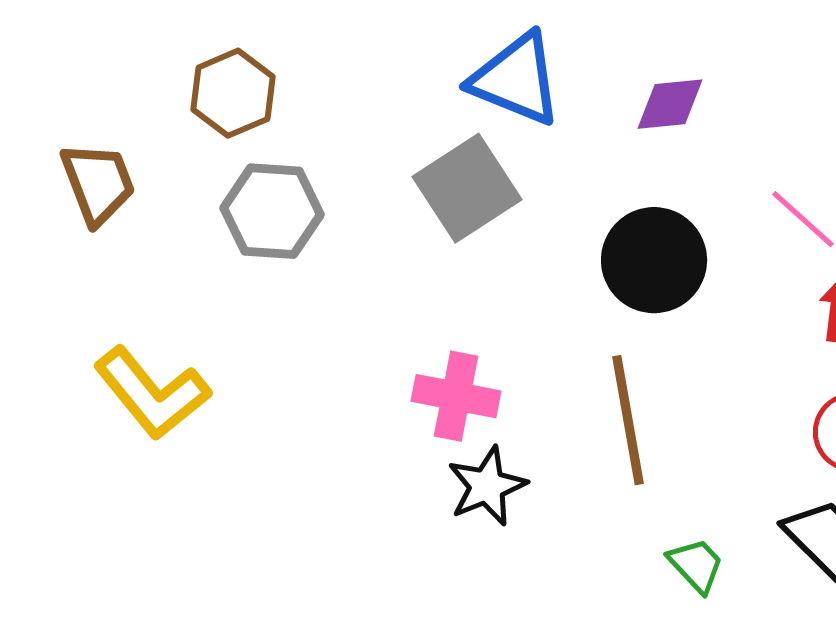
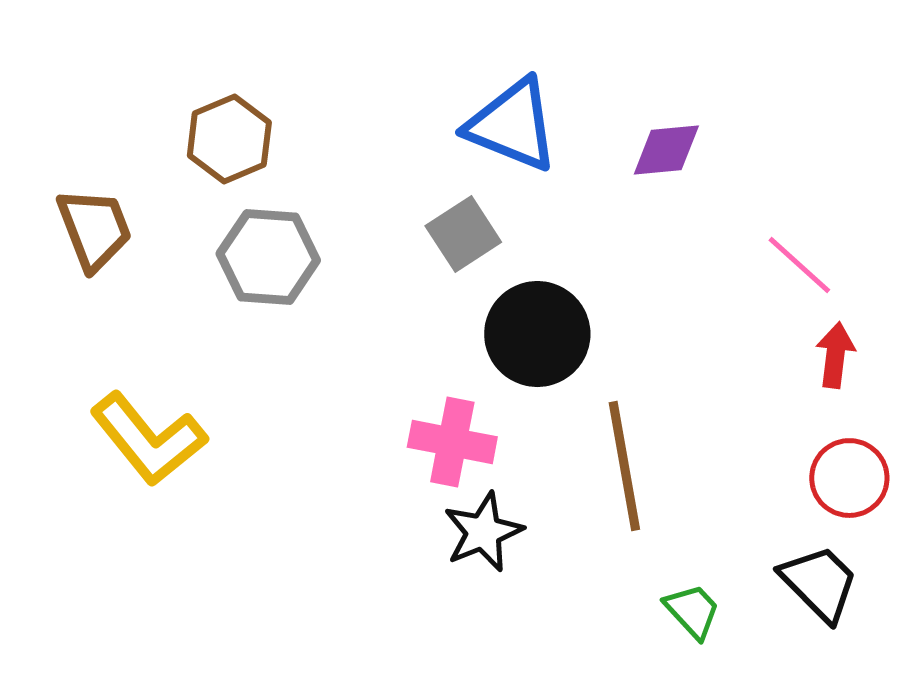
gray square: (467, 188) -> (463, 234), size x0.7
black circle: (654, 260) -> (537, 334), moved

